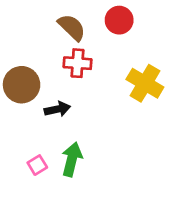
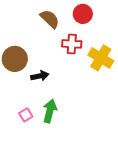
red cross: (78, 63) -> (72, 44), moved

